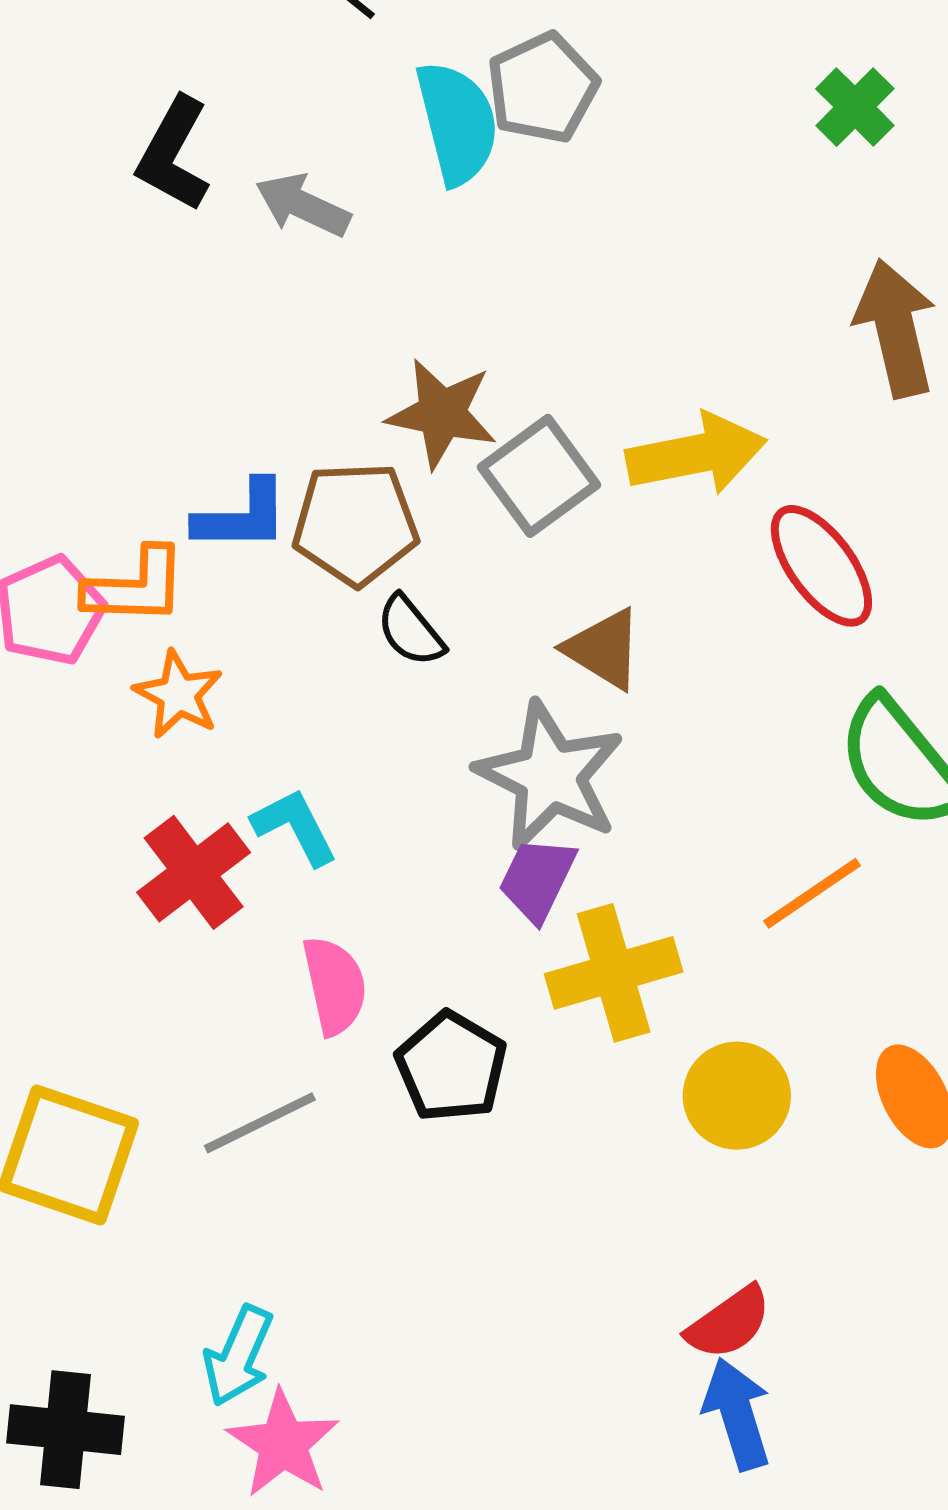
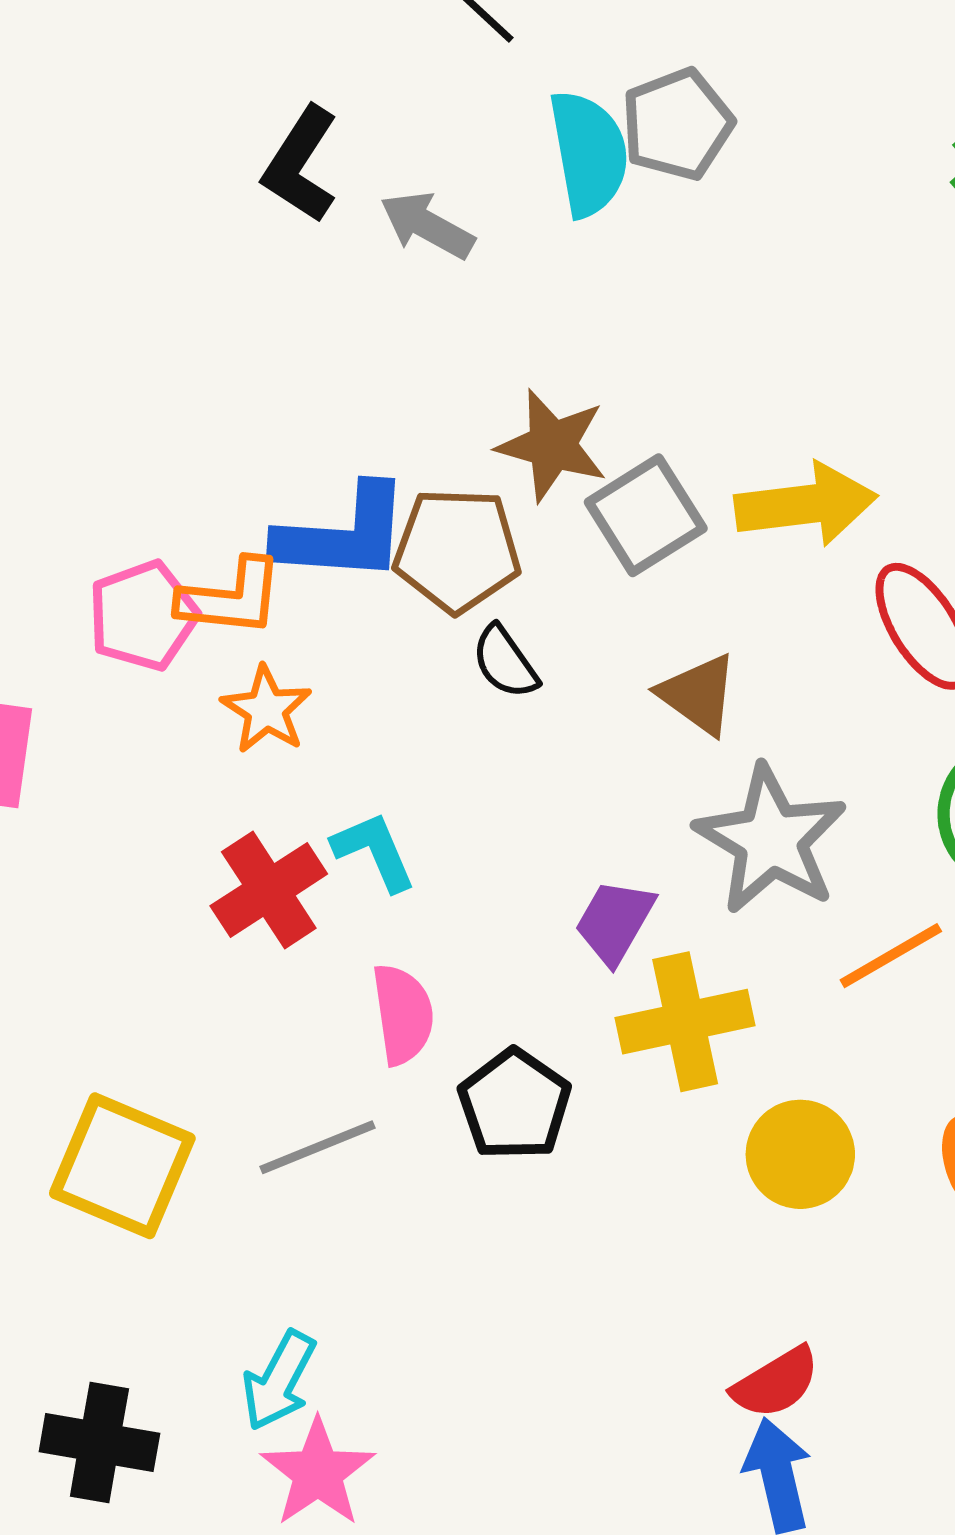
blue L-shape: (242, 516) -> (343, 534), size x1.4
gray star: (550, 776) -> (771, 840), moved

